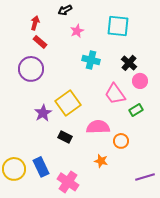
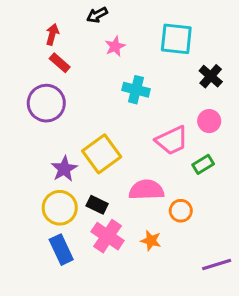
black cross: (129, 63) -> (211, 76), moved
pink trapezoid: (115, 94) -> (172, 140), turned -80
yellow circle: (14, 169) -> (60, 208), moved
pink cross: (68, 182) -> (108, 236), moved

